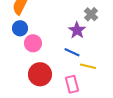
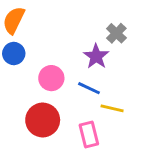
pink circle: (33, 43) -> (51, 78), moved

